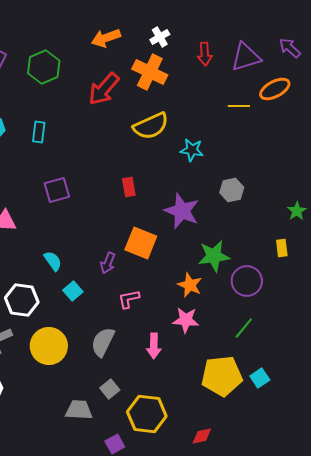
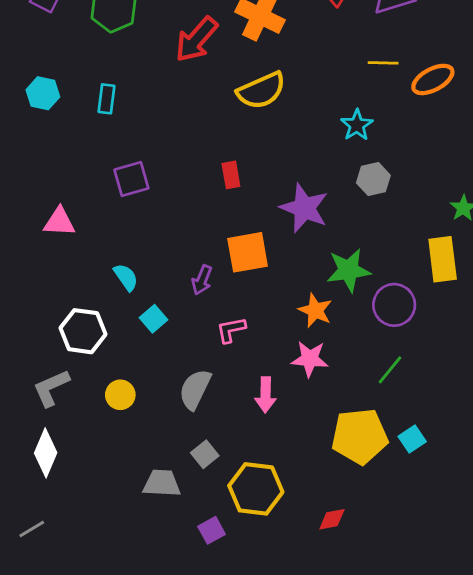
orange ellipse: (275, 89) -> (433, 79), moved
cyan star: (192, 150) -> (357, 125), moved, turned 30
orange square: (141, 243) -> (248, 252), turned -32
yellow rectangle: (282, 248) -> (443, 259), size x1.8
yellow circle: (49, 346) -> (120, 395), size x0.6

